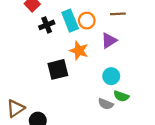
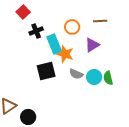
cyan rectangle: (70, 21) -> (54, 44), moved
green semicircle: (121, 96) -> (108, 78), moved, turned 56
gray semicircle: (106, 104) -> (76, 74), moved

